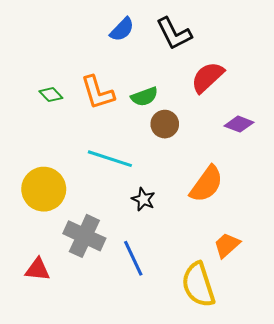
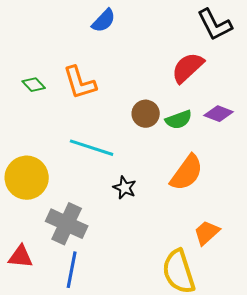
black L-shape: (174, 34) -> (215, 25), moved
green semicircle: (144, 97) -> (179, 120), moved
blue line: (133, 258) -> (72, 270), moved, turned 36

